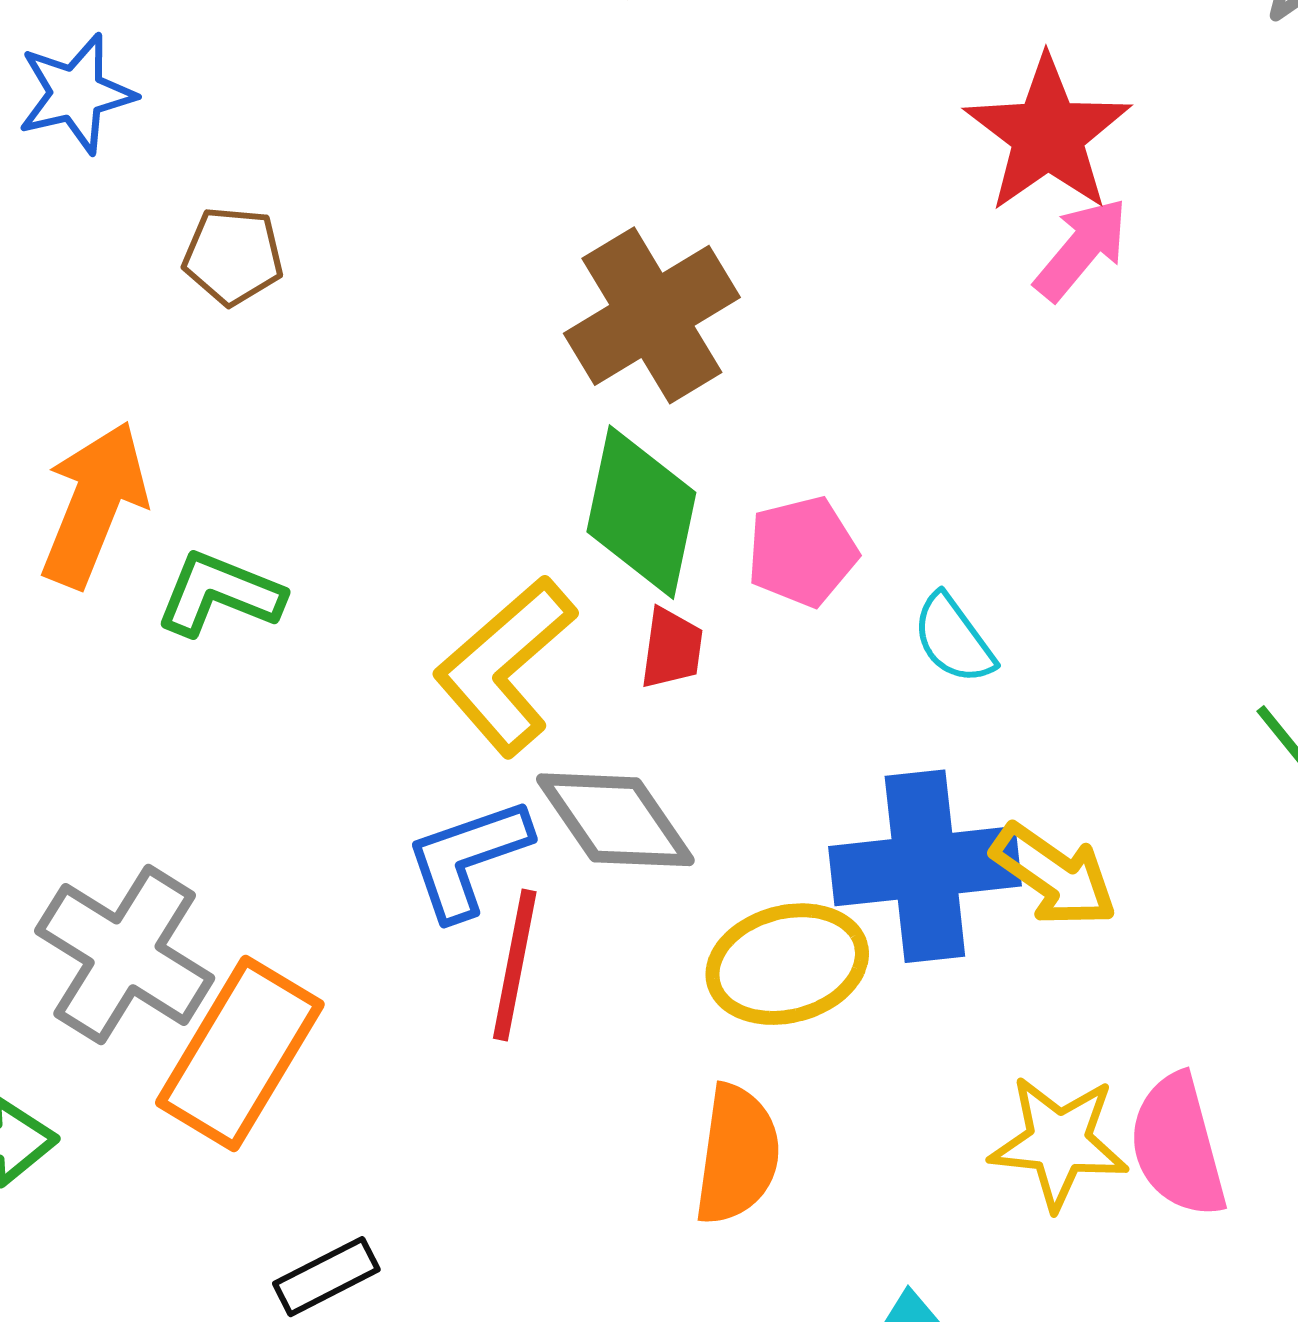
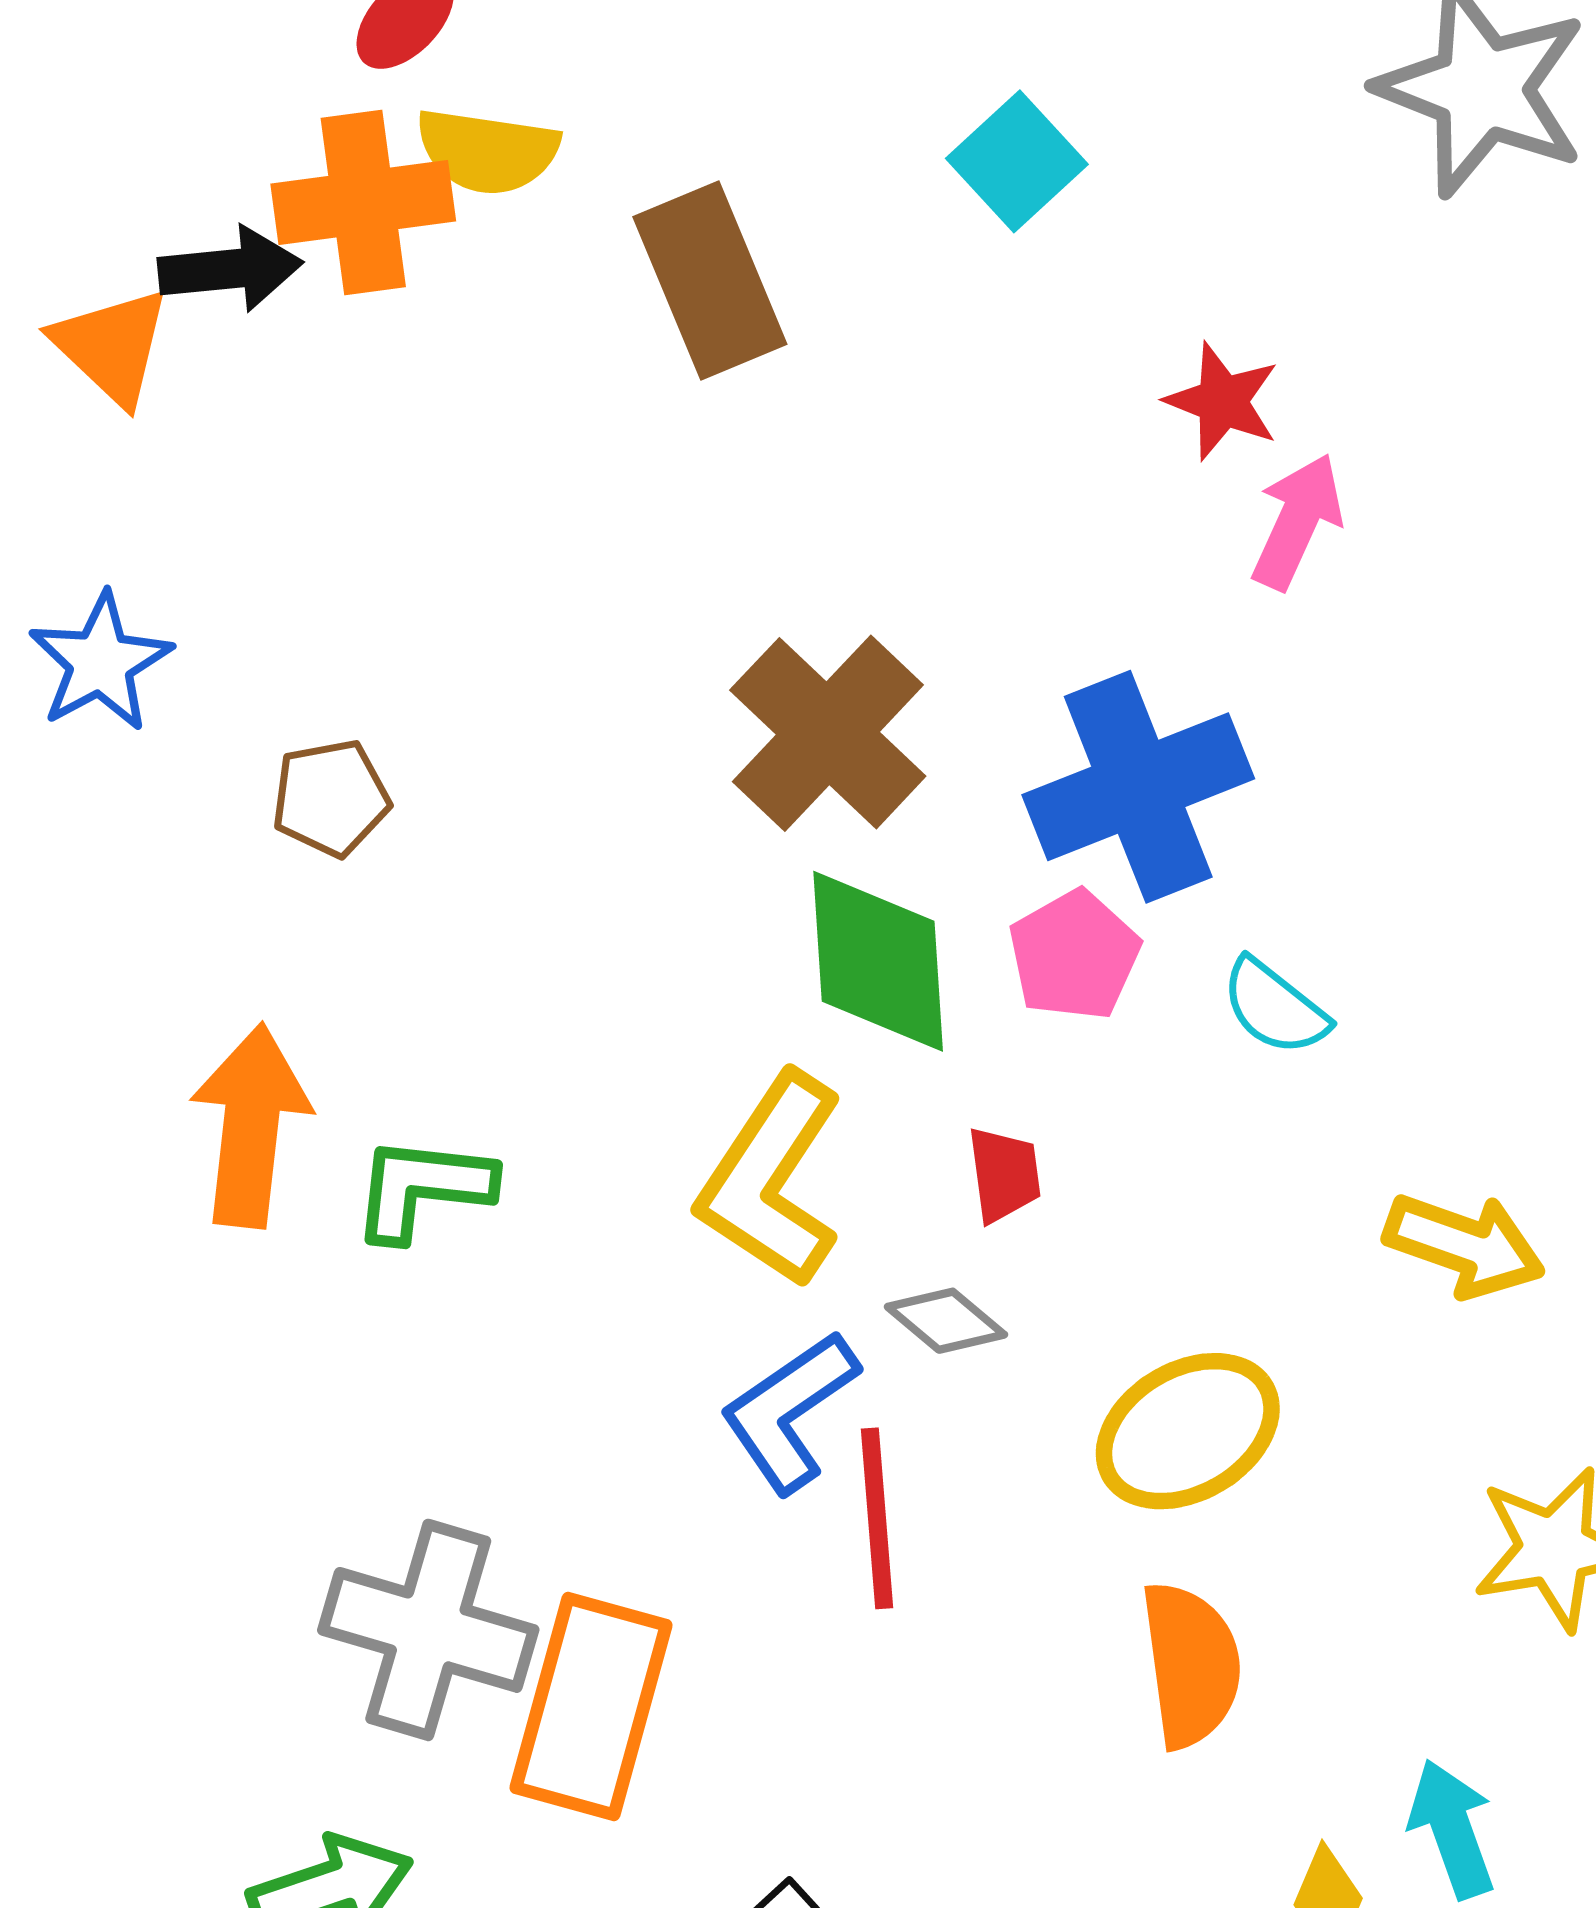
red star: (1048, 134) -> (1222, 401), size x0.6
red trapezoid: (672, 648) -> (1004, 1174), moved
gray diamond: (615, 820) -> (946, 1321), size x0.6
blue cross: (925, 866) -> (1138, 787), moved

